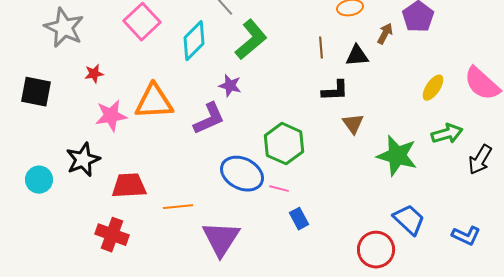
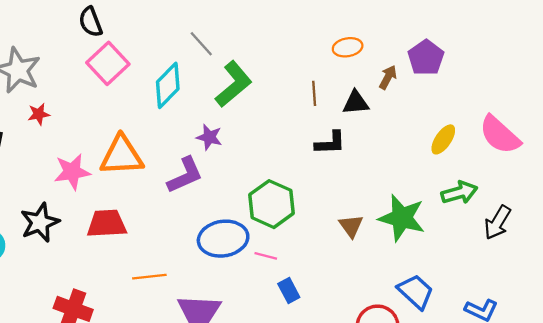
red star: (94, 74) -> (39, 114), moved
brown triangle: (353, 124) -> (351, 226), moved
blue ellipse: (242, 174) -> (223, 239), turned -36
red trapezoid: (129, 186) -> (107, 224), moved

